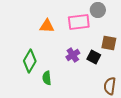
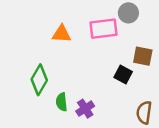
purple cross: (73, 55) -> (85, 109), moved

